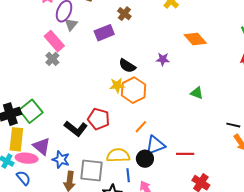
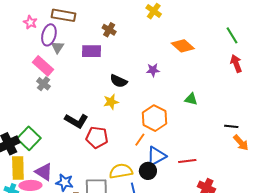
purple rectangle: (104, 33) -> (91, 51), turned 30
orange hexagon: (134, 90) -> (155, 118), moved
black L-shape: (76, 128) -> (76, 121), moved

